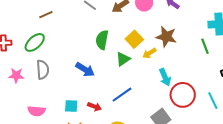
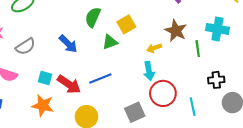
brown star: (166, 37) -> (176, 31), moved
yellow arrow: (149, 53) -> (154, 48), moved
gray semicircle: (43, 70) -> (25, 47), moved, turned 48
red arrow: (94, 107) -> (69, 84), size x1.6

